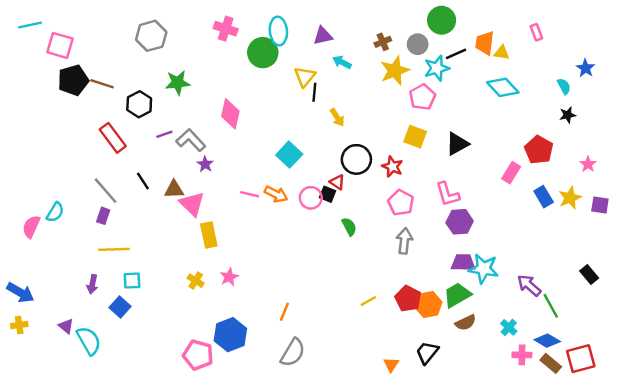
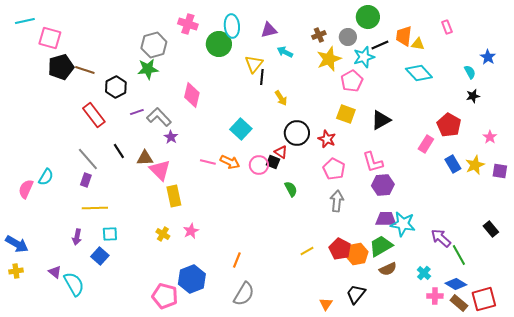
gray hexagon: (151, 36) -> (154, 45), moved

